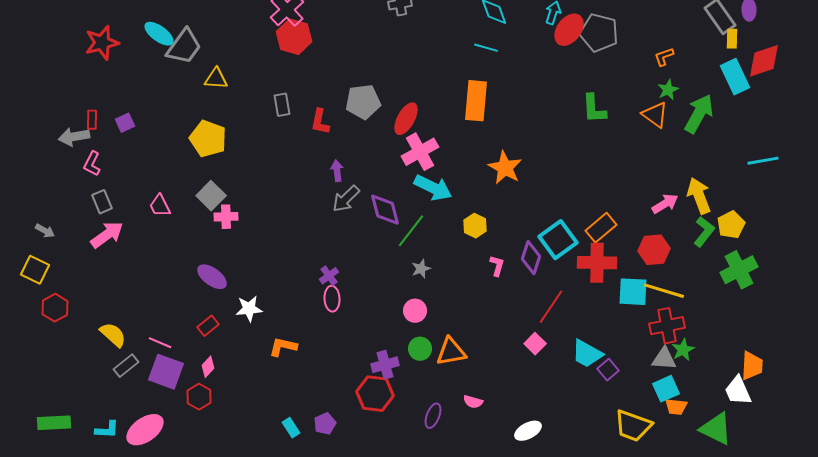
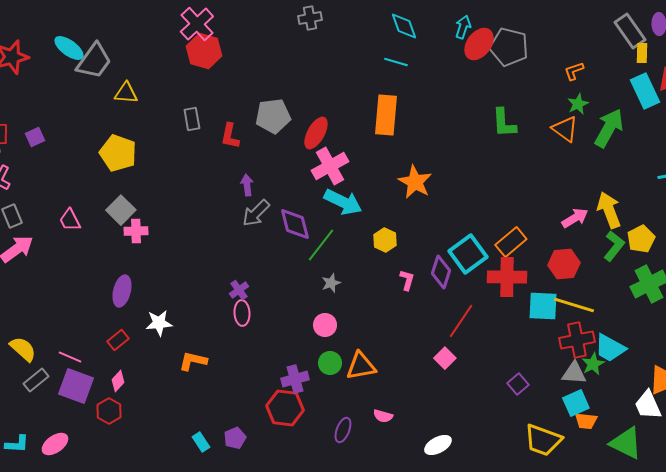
purple ellipse: (212, 277) -> (122, 291), turned 68
cyan trapezoid: (587, 354) -> (610, 348), moved
pink ellipse: (145, 430) -> (55, 444), size x0.7

